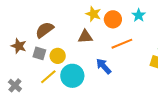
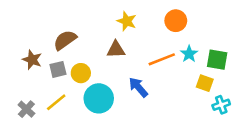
cyan star: (139, 15) -> (189, 54), moved
orange circle: (113, 19) -> (176, 21), moved
gray square: (39, 53) -> (58, 69), turned -32
yellow line: (48, 77) -> (56, 102), moved

